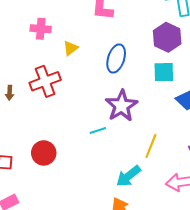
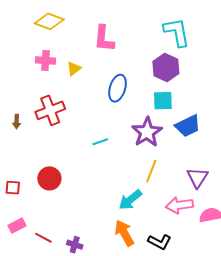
yellow triangle: (71, 48) -> (74, 69), moved
purple star: (121, 106) -> (147, 132), moved
cyan line: (98, 131) -> (100, 142), moved

